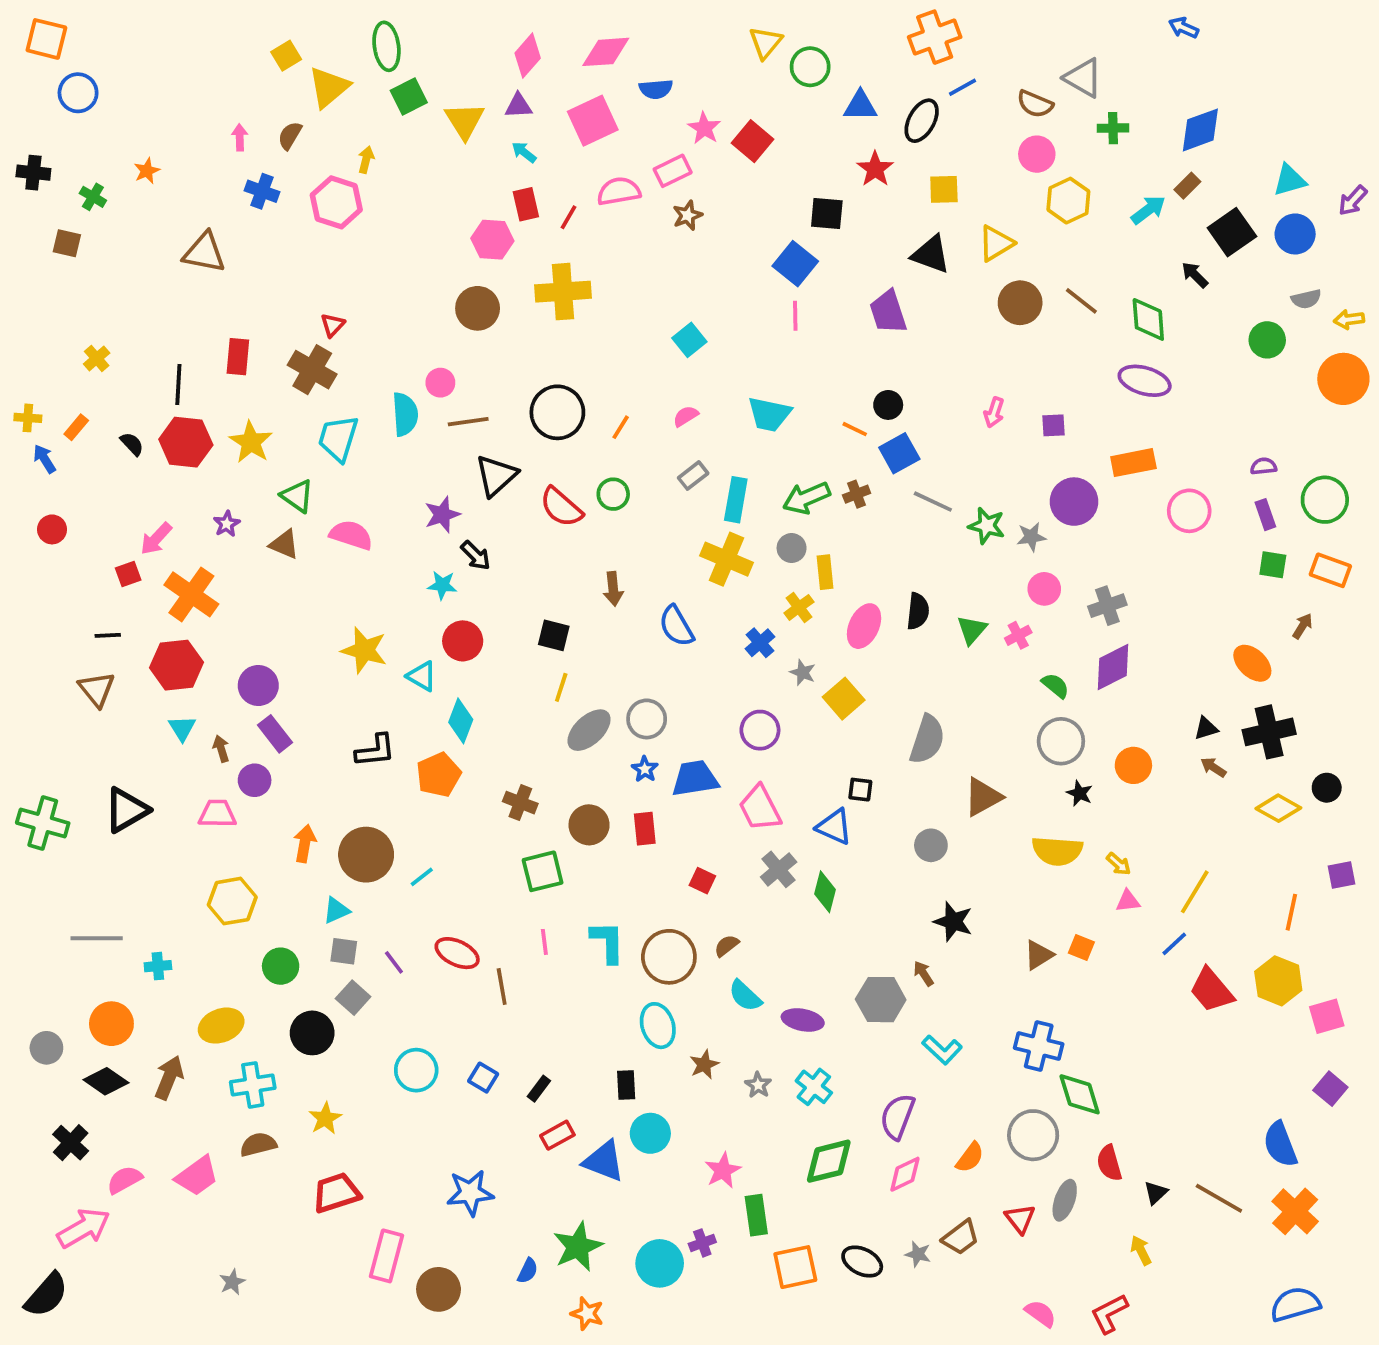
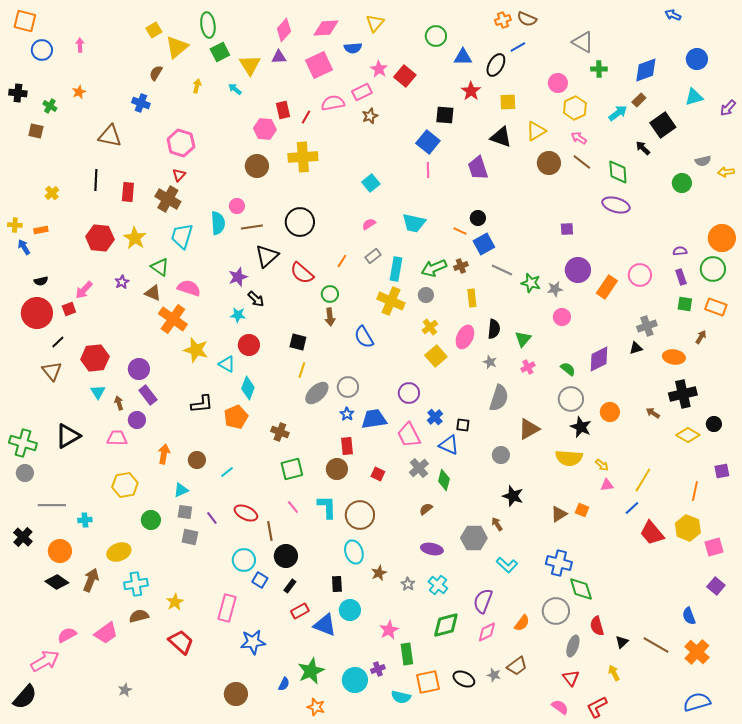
blue arrow: (1184, 28) -> (673, 15), moved
orange cross: (935, 37) -> (503, 20), size x0.6
yellow triangle: (766, 43) -> (375, 23), moved
brown semicircle: (1035, 104) -> (527, 19), moved
pink arrow: (240, 137) -> (80, 45), moved
cyan arrow: (524, 152) -> (235, 89), moved
pink hexagon: (336, 202) -> (181, 143), moved
blue circle: (1295, 234) -> (697, 59), moved
orange circle: (1343, 379) -> (722, 238), moved
black line: (178, 384) -> (96, 180), moved
pink arrow: (994, 412) -> (579, 138), moved, turned 105
orange rectangle: (76, 427) -> (41, 230), turned 40
orange line: (621, 427) -> (342, 261), moved
black semicircle: (132, 444) -> (41, 281), moved, turned 120
orange rectangle: (1133, 463) -> (607, 287), moved, turned -45
green circle: (613, 494) -> (330, 294), moved
red circle: (52, 529) -> (37, 313), moved, size x2.0
yellow rectangle: (825, 572) -> (472, 298), moved
orange cross: (191, 594) -> (173, 319), moved
gray cross: (1107, 606) -> (647, 326), moved
black line: (108, 635) -> (58, 342), turned -40
pink cross: (1018, 635) -> (528, 367), moved
blue cross: (760, 643) -> (435, 417), moved
orange ellipse: (1252, 663) -> (674, 357), turned -35
gray star: (803, 672) -> (490, 362), moved
yellow square: (844, 699) -> (436, 356), moved
black triangle: (1206, 728) -> (636, 348), moved
black star: (1080, 793) -> (581, 427), size x1.5
brown circle: (589, 825) -> (337, 469), moved
brown circle: (366, 855) -> (197, 460), size x0.6
pink line: (544, 942) -> (293, 507), turned -32
brown semicircle: (727, 946) -> (426, 509), moved
cyan semicircle: (745, 996) -> (401, 697), moved, turned -30
gray square: (353, 998) -> (190, 537), turned -30
black circle: (312, 1033) -> (286, 556), moved
gray circle: (46, 1048) -> (25, 473), moved
cyan circle: (416, 1070) -> (244, 560), moved
black cross: (71, 1143) -> (23, 537), moved
blue semicircle: (1280, 1144) -> (689, 616), size x0.7
red trapezoid: (336, 1193) -> (181, 642), turned 60
red triangle: (1020, 1219) -> (571, 678), moved
pink rectangle: (386, 1256) -> (227, 608), moved

